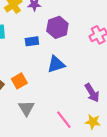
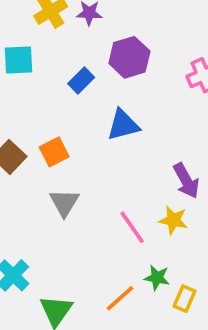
blue rectangle: (32, 41) -> (81, 80), turned -40
yellow star: (93, 122) -> (173, 220), moved

